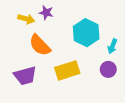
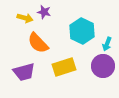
purple circle: (108, 69) -> (103, 66), size x1.5

